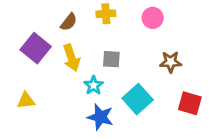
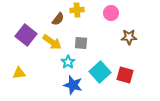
brown semicircle: (69, 22) -> (58, 19), moved
yellow arrow: (71, 58) -> (52, 42), turned -36
brown star: (171, 62) -> (129, 37), moved
red square: (190, 103) -> (125, 75), moved

